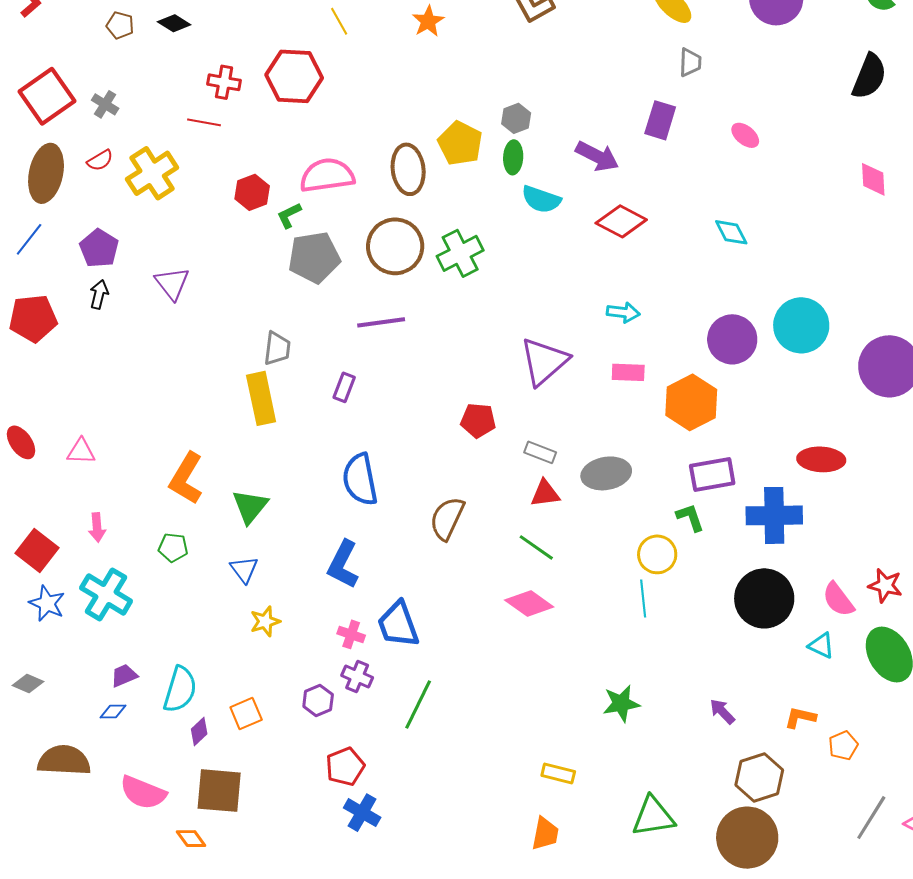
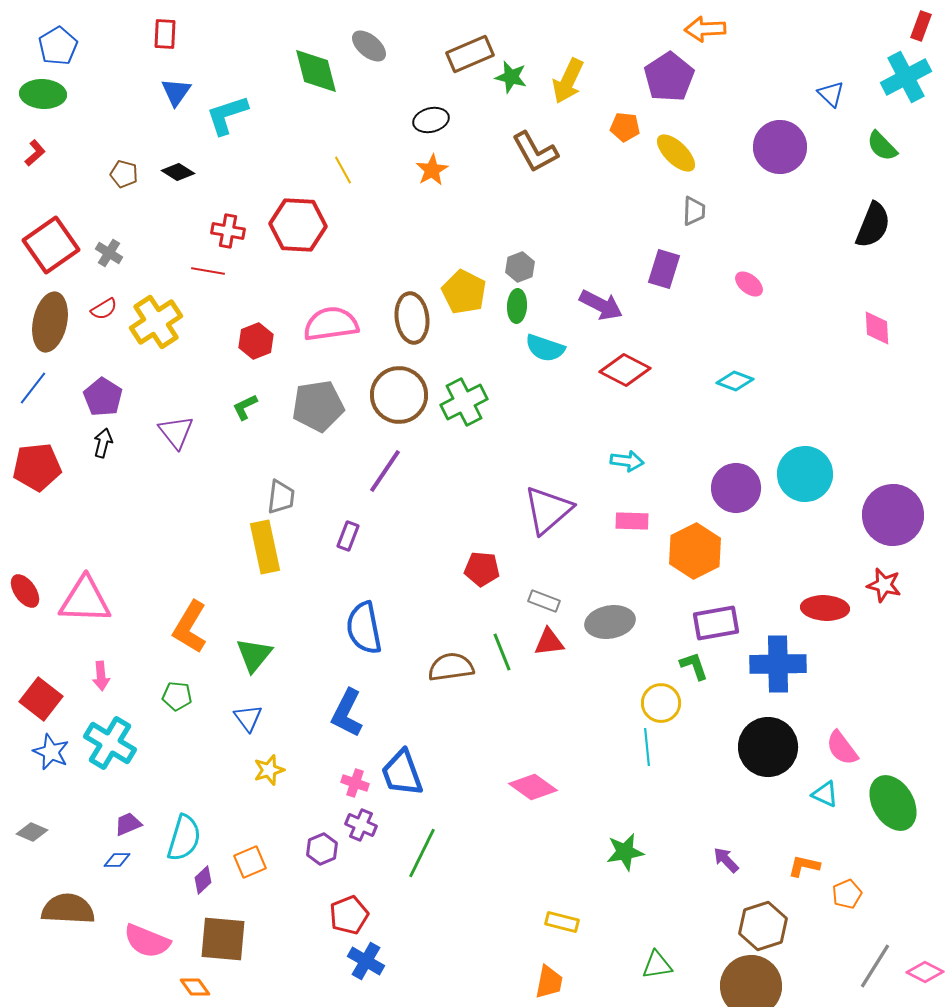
green L-shape: (289, 215) -> (245, 407), moved
cyan diamond: (731, 232) -> (735, 381), turned -42
purple line: (381, 322) -> (385, 471), turned -48
pink triangle: (81, 451) -> (85, 600), size x1.8
brown semicircle: (447, 518) -> (451, 667), turned 57
green line: (536, 547) -> (502, 652), moved, turned 33
red star: (885, 585) -> (884, 585), moved
pink diamond: (529, 603) -> (533, 787), moved
green triangle: (653, 817) -> (657, 965), size x0.7

